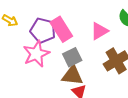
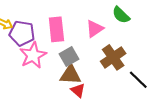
pink rectangle: (61, 29) -> (56, 29), turned 30
purple pentagon: (43, 30) -> (22, 33), moved

